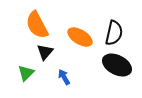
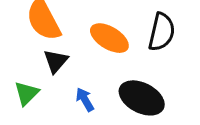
black ellipse: (117, 65) -> (142, 98), moved

